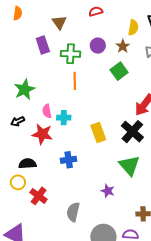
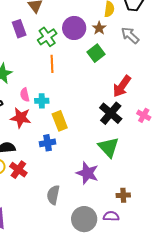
purple circle: (98, 46) -> (74, 28), size x1.5
green cross: (71, 54) -> (47, 37), turned -36
yellow rectangle: (98, 133) -> (60, 121), moved
purple star: (108, 191) -> (87, 173), size x1.6
red cross: (39, 196) -> (18, 170), moved

